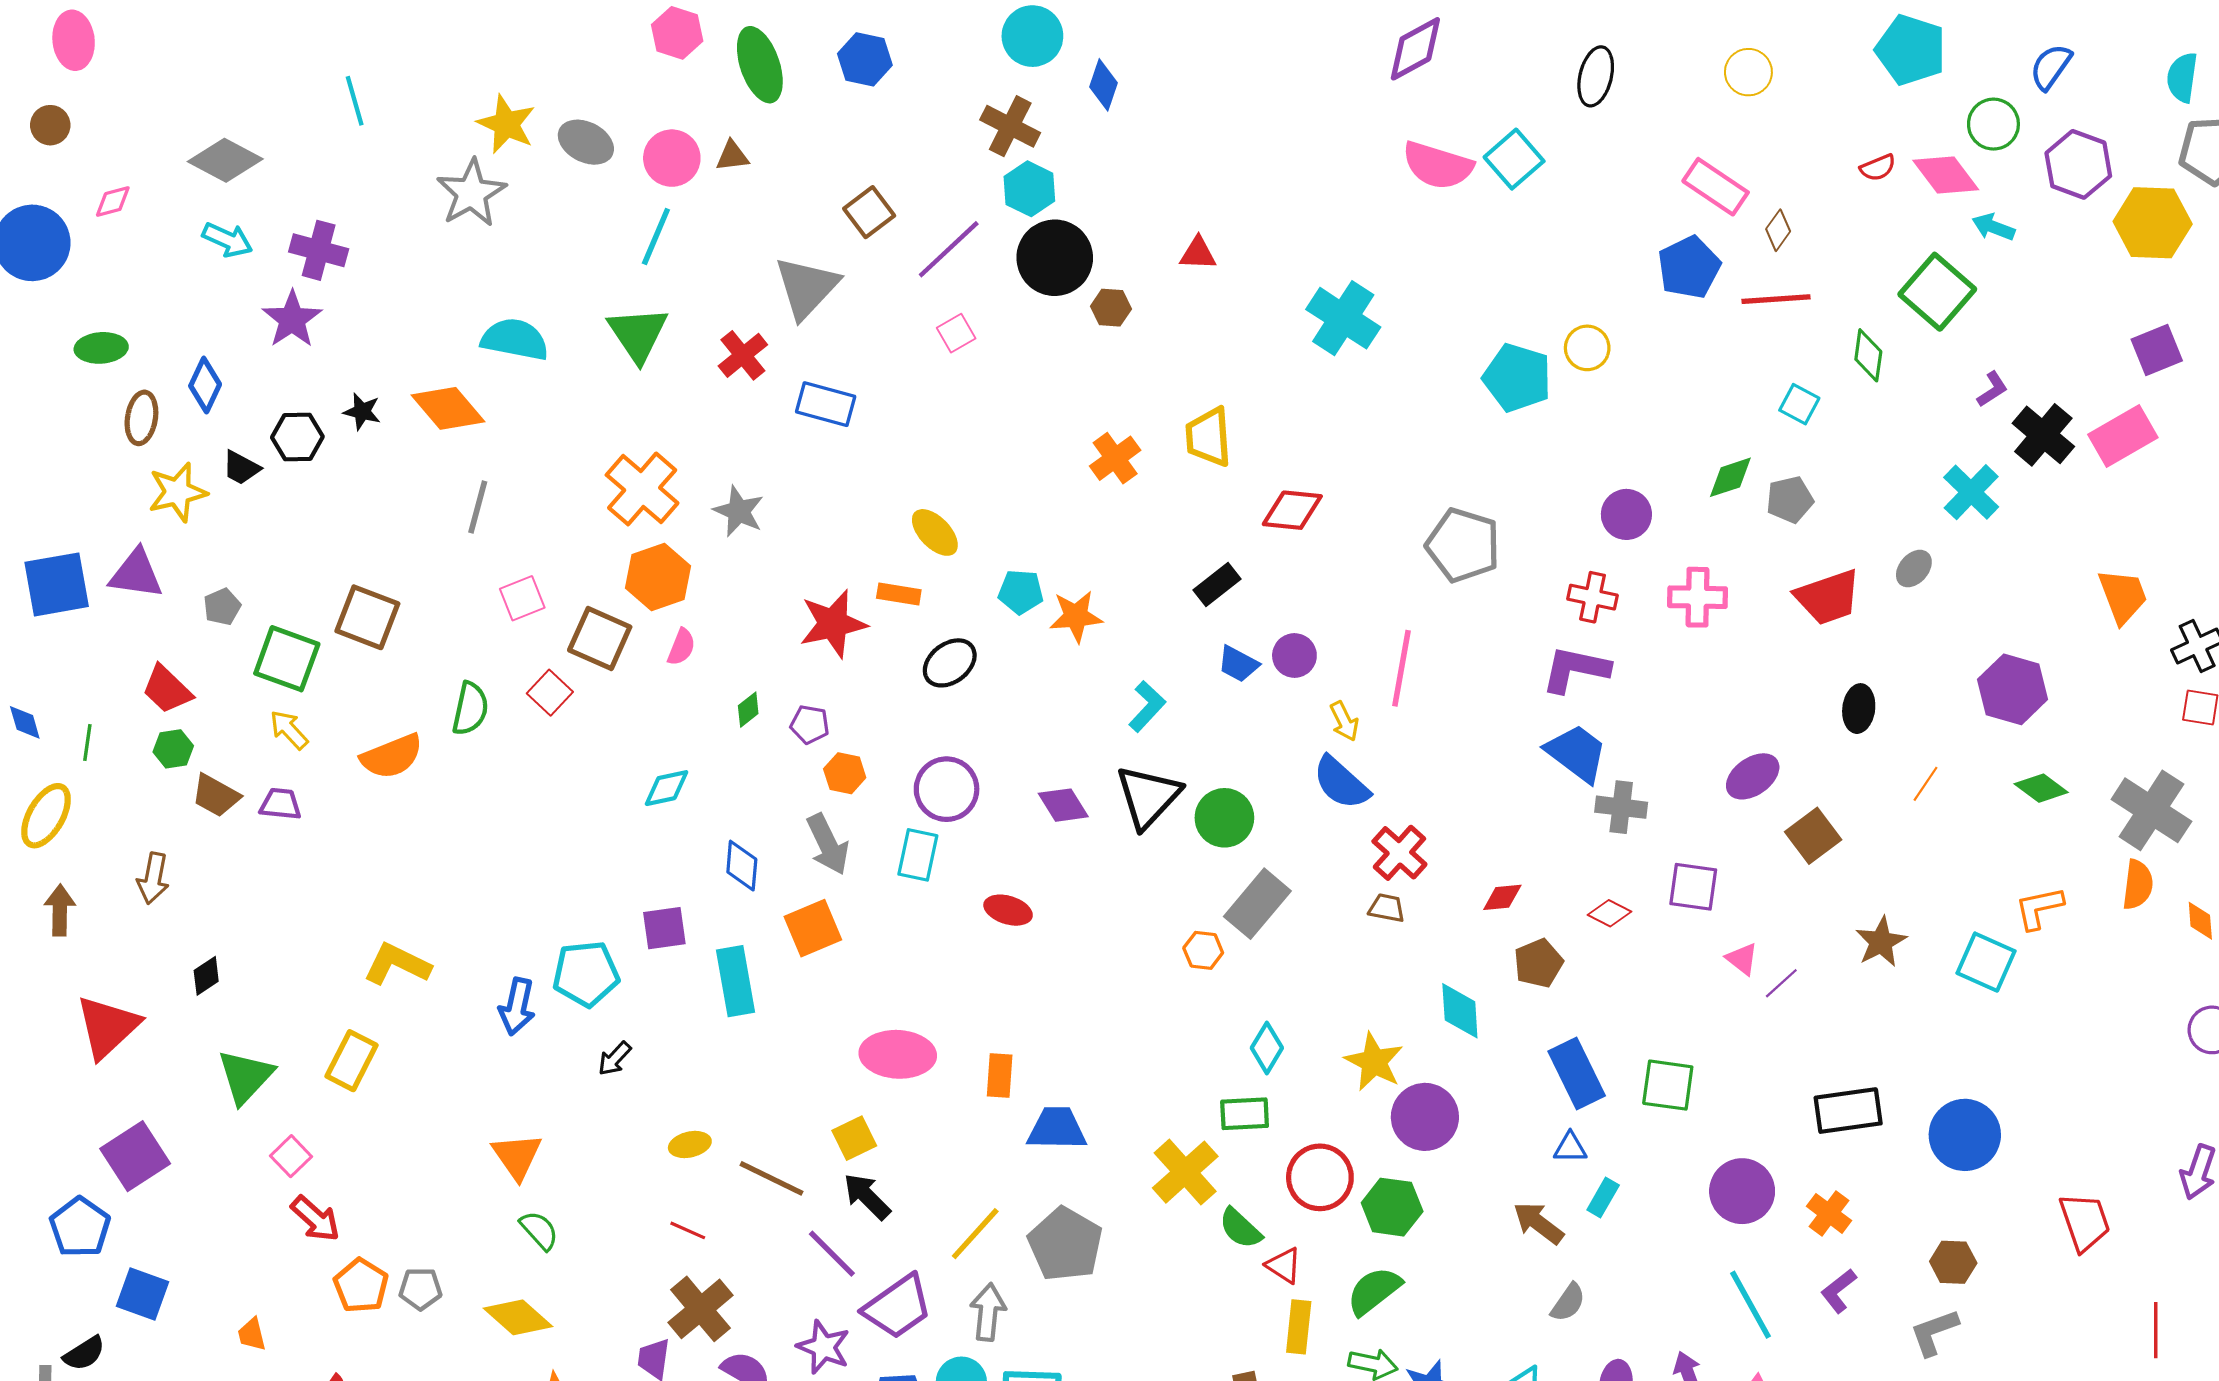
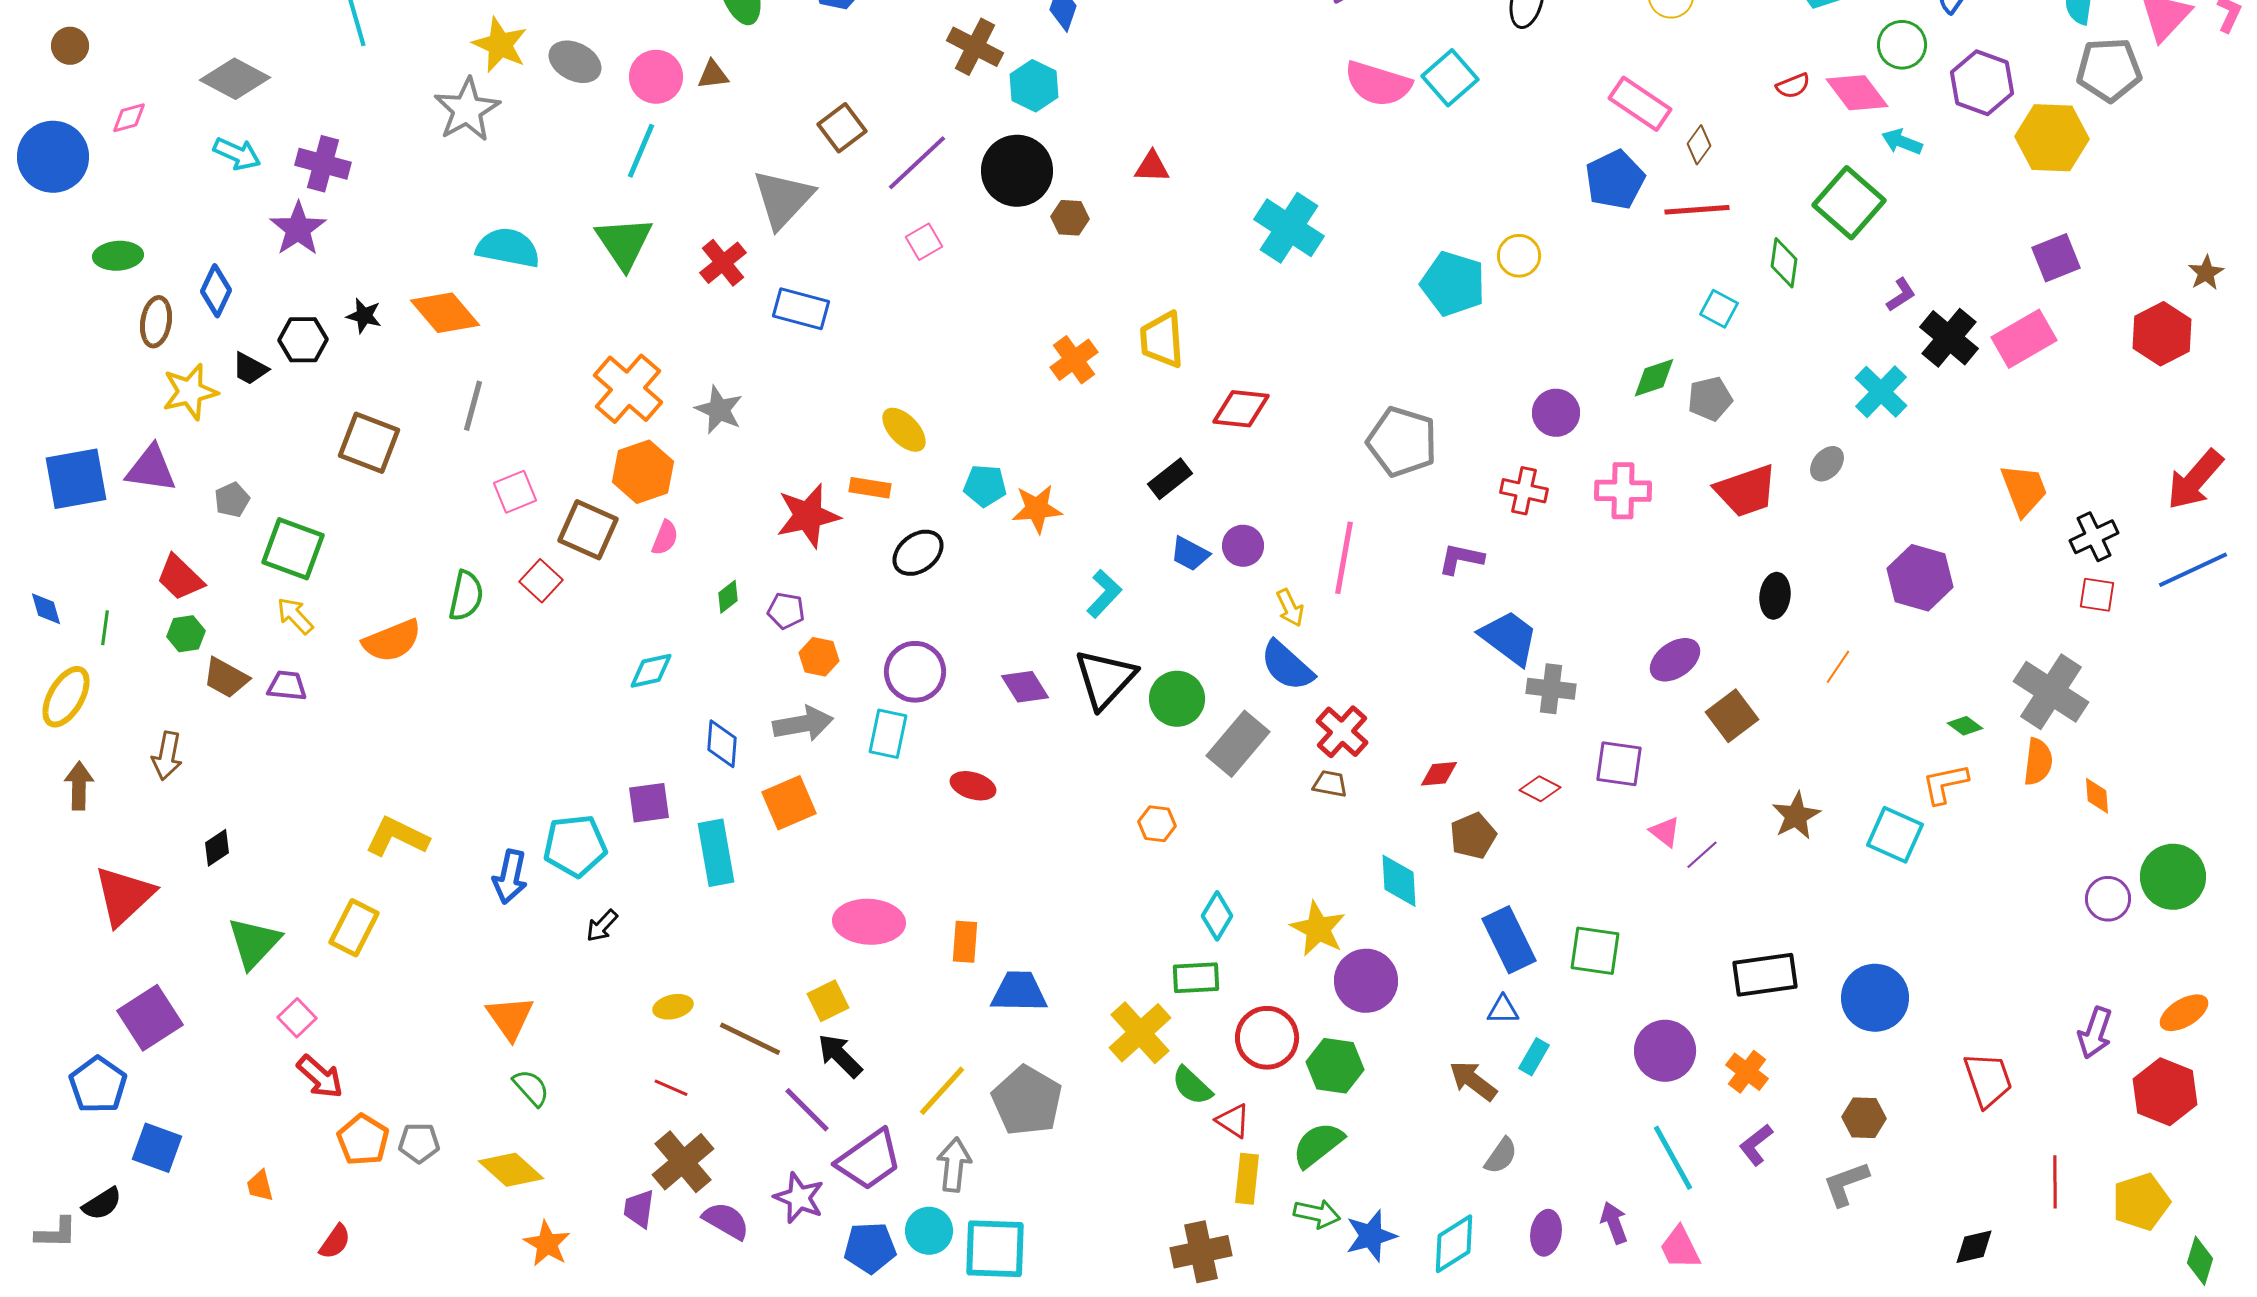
cyan hexagon: (1029, 189) -> (1034, 86), moved
brown square: (367, 617) -> (369, 443), moved
purple L-shape: (1576, 669) -> (1461, 559), moved, size x0.7
green diamond: (2041, 788) -> (1965, 726), moved, size x0.7
gray arrow: (828, 844) -> (803, 724), turned -74
gray rectangle: (1257, 904) -> (1238, 744), moved

